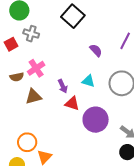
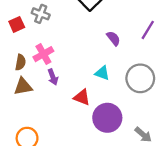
brown semicircle: (17, 77) -> (20, 62), turned -72
purple arrow: (63, 86) -> (53, 77), moved
brown triangle: (33, 97) -> (23, 86), moved

